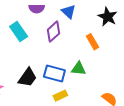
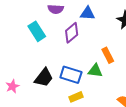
blue triangle: (69, 12) -> (88, 13), turned -42
orange rectangle: (93, 42) -> (108, 55), moved

